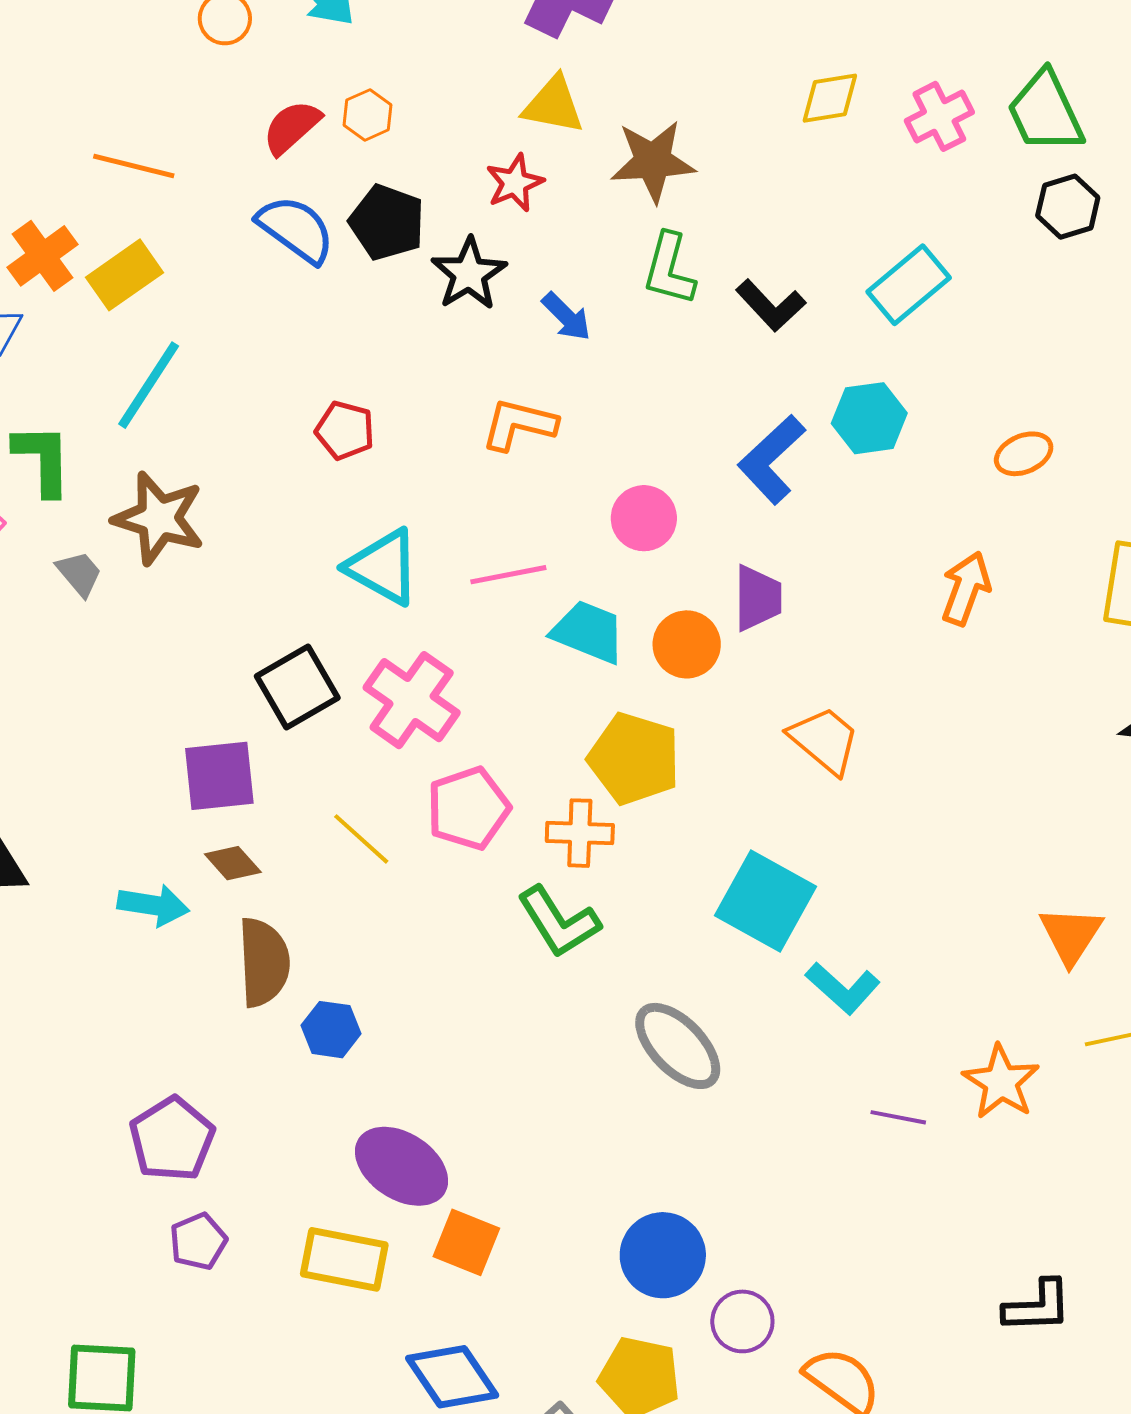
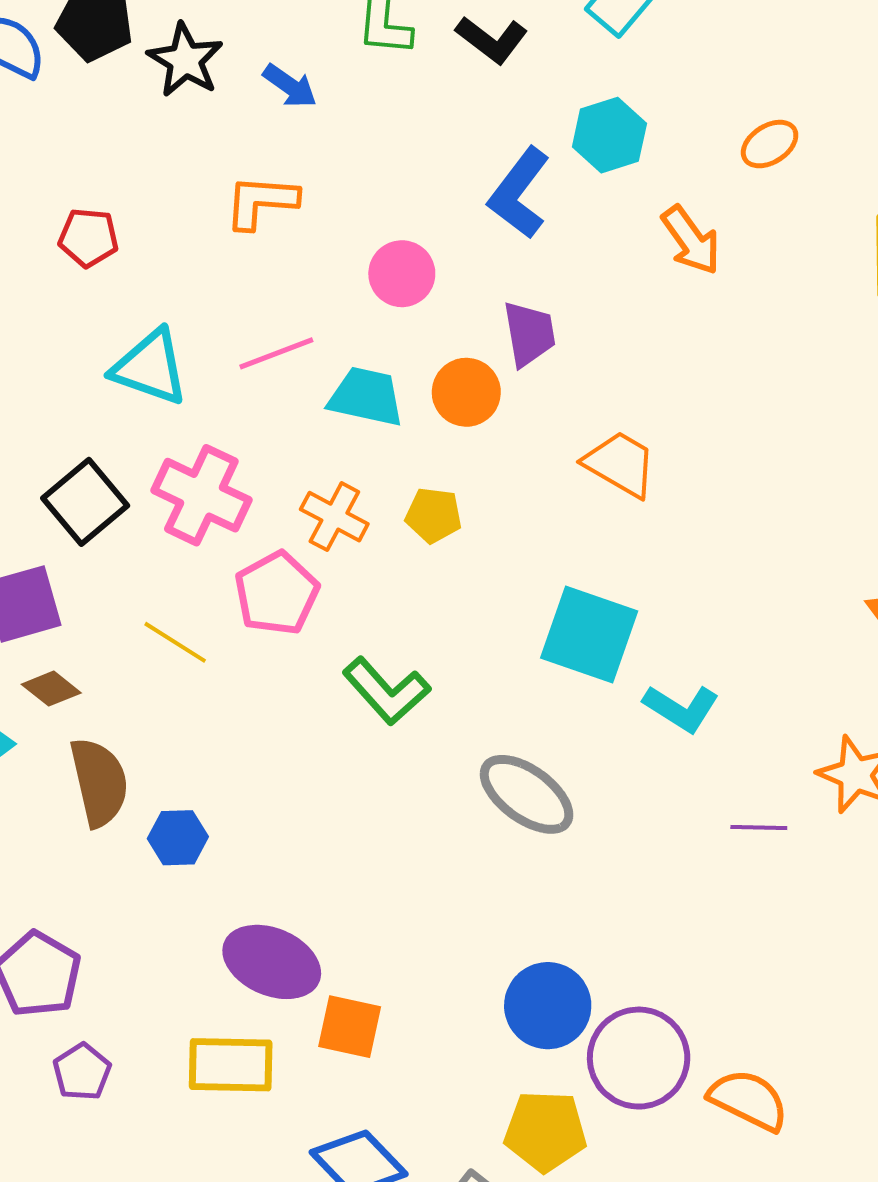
orange arrow: (966, 588) -> (691, 240), moved, turned 134
yellow pentagon: (634, 759) -> (434, 515), size x0.6
orange cross: (580, 833) -> (334, 517), moved, turned 36
purple circle: (742, 1321) -> (639, 1058), size x1.6

